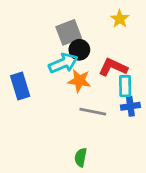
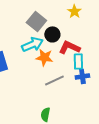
gray square: (69, 32) -> (36, 21), turned -30
black circle: (79, 50) -> (52, 34), moved
gray line: (93, 112) -> (54, 80), turned -36

